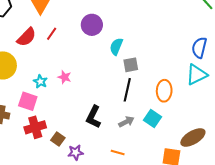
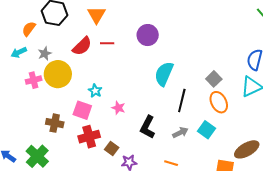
red line: (52, 34) -> (107, 43), turned 56
cyan semicircle: (116, 46) -> (164, 74), moved, size x1.4
gray square: (131, 65) -> (214, 79), moved, turned -35
pink star: (64, 77) -> (118, 108), moved
orange ellipse: (164, 91) -> (219, 102), turned -30

